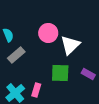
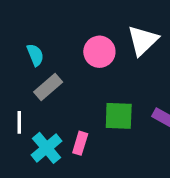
white triangle: (70, 45) -> (143, 40), moved

